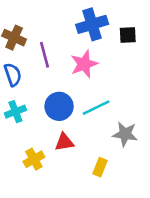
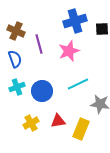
blue circle: (59, 106) -> (42, 91), moved
red triangle: (64, 142) -> (58, 121), moved
yellow rectangle: (100, 167) -> (81, 129), size x1.5

